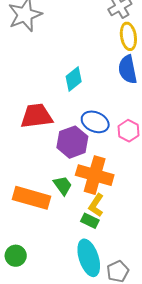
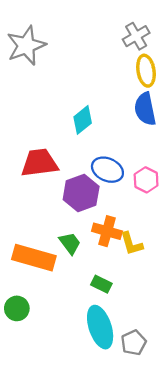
orange cross: (95, 175) -> (107, 231), size x0.7
yellow L-shape: (96, 205) -> (131, 244), moved, turned -50
green circle: (16, 256) -> (17, 308), moved

